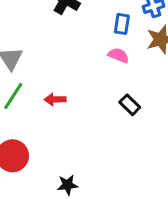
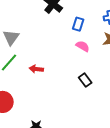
blue rectangle: (122, 24) -> (78, 24), moved

